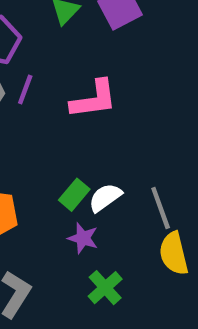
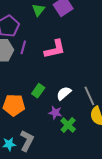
green rectangle: (74, 195) -> (38, 91), moved
green cross: (105, 288) -> (68, 125), moved

